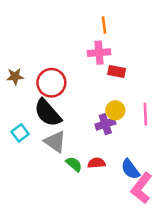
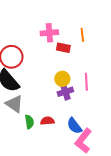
orange line: (104, 25) -> (82, 35), moved
purple cross: (105, 124) -> (65, 92), moved
green semicircle: (74, 164) -> (29, 122), turned 40

